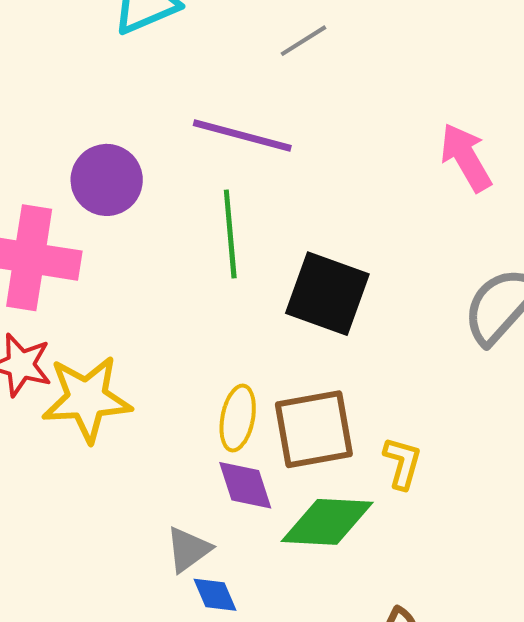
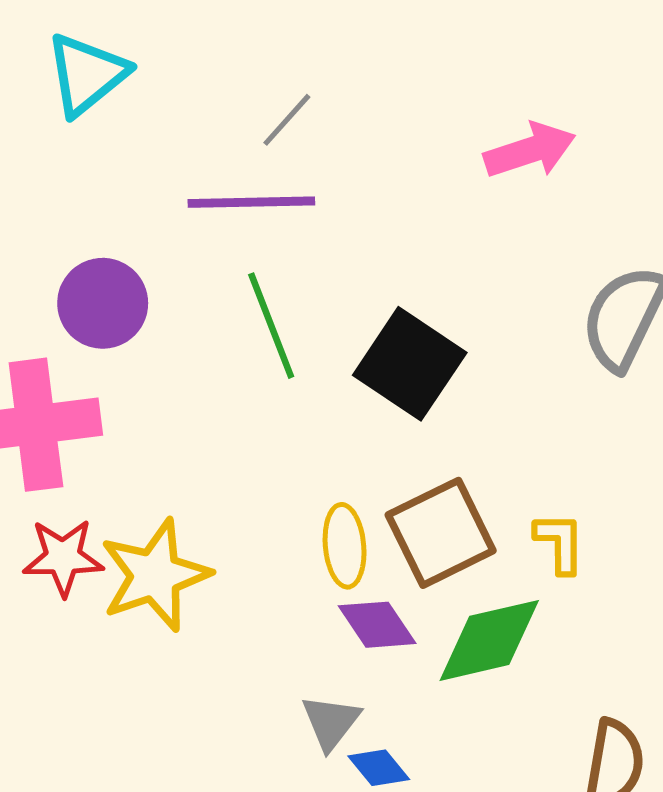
gray line: (304, 41) -> (287, 120), moved
pink arrow: (466, 157) -> (530, 150), turned 118
black square: (327, 294) -> (410, 364), turned 30

